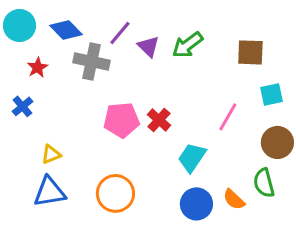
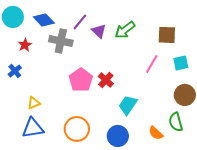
pink line: (228, 117) -> (152, 64), moved
pink pentagon: (121, 120) -> (81, 80), turned -30
blue circle: (196, 204) -> (118, 136), moved

